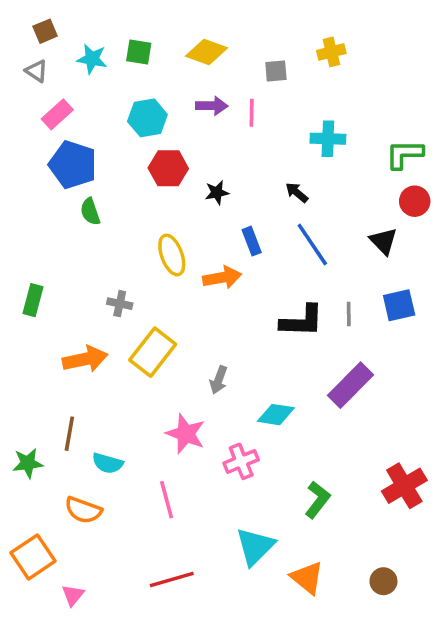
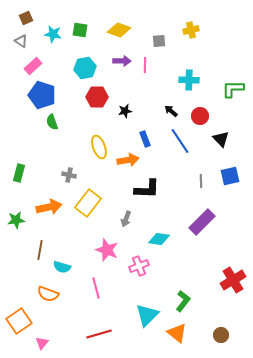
red circle: (415, 201) -> (200, 116), moved
black L-shape: (302, 321) -> (147, 189), moved
green star: (28, 463) -> (16, 220), moved
green L-shape: (318, 500) -> (183, 301), moved

